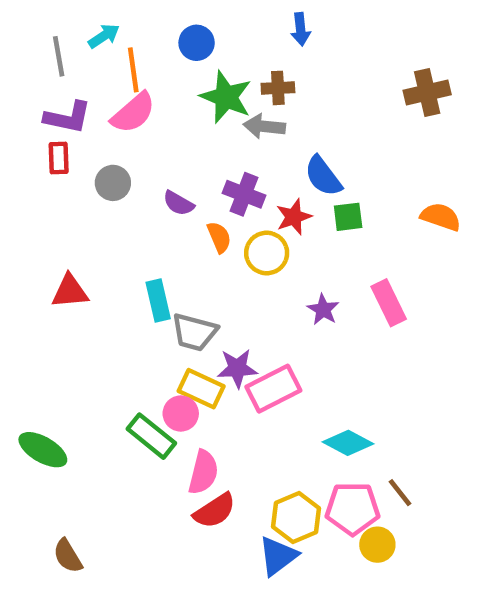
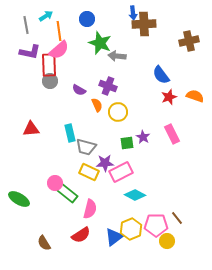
brown cross: (278, 88) -> (144, 24), moved, size x1.6
red rectangle: (59, 158) -> (49, 65), moved, size x1.6
blue semicircle: (323, 176) -> (161, 75), moved
red star: (294, 217) -> (169, 97), moved
green square: (348, 217) -> (127, 143), moved
pink circle: (181, 414) -> (55, 183), moved
cyan diamond: (348, 443) -> (135, 195), moved
red semicircle: (215, 511) -> (81, 235), moved
brown semicircle: (68, 556) -> (44, 243), moved
blue triangle: (278, 556) -> (114, 237), moved

